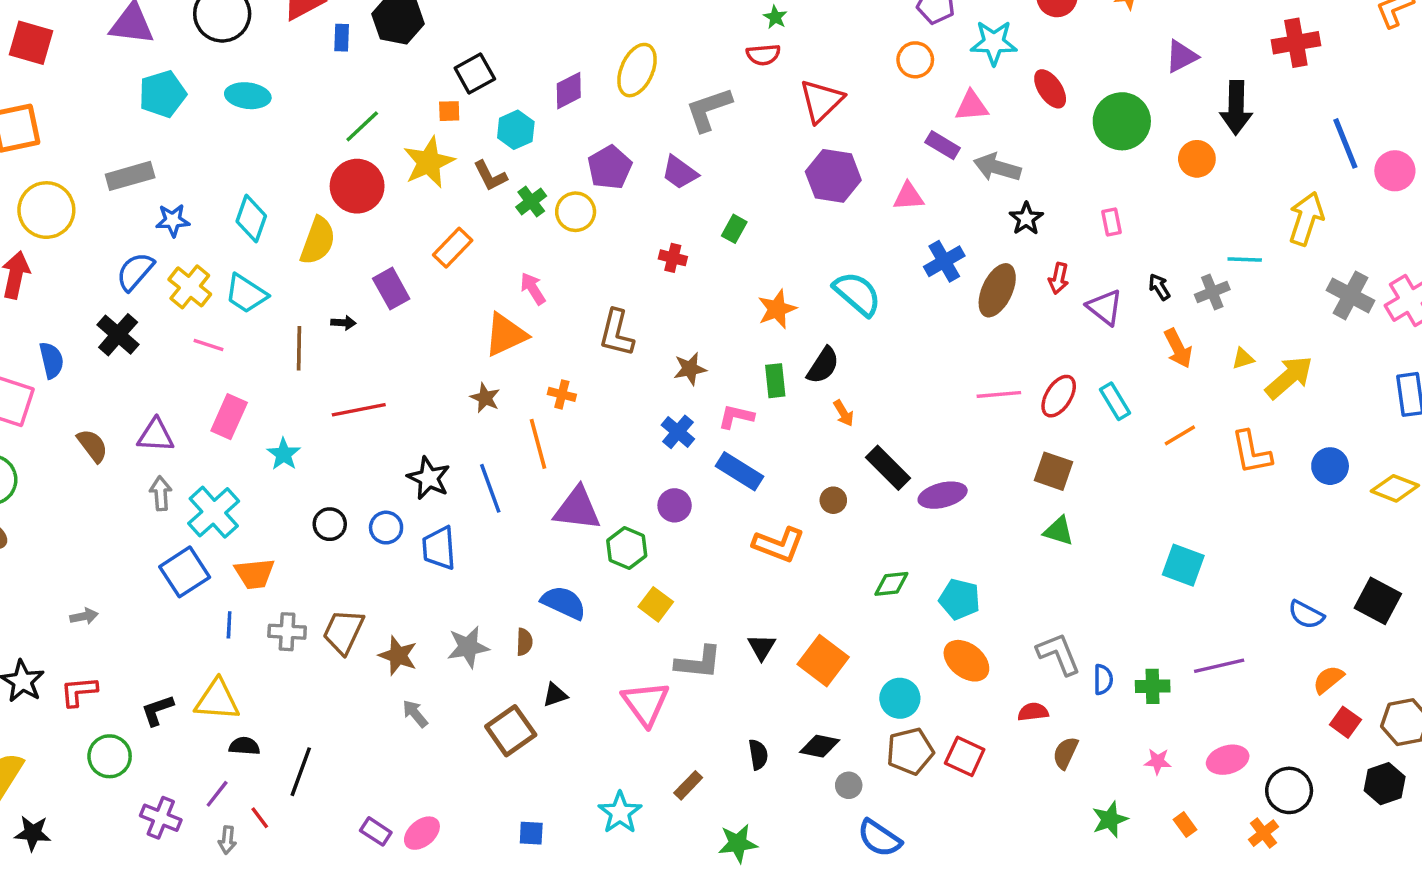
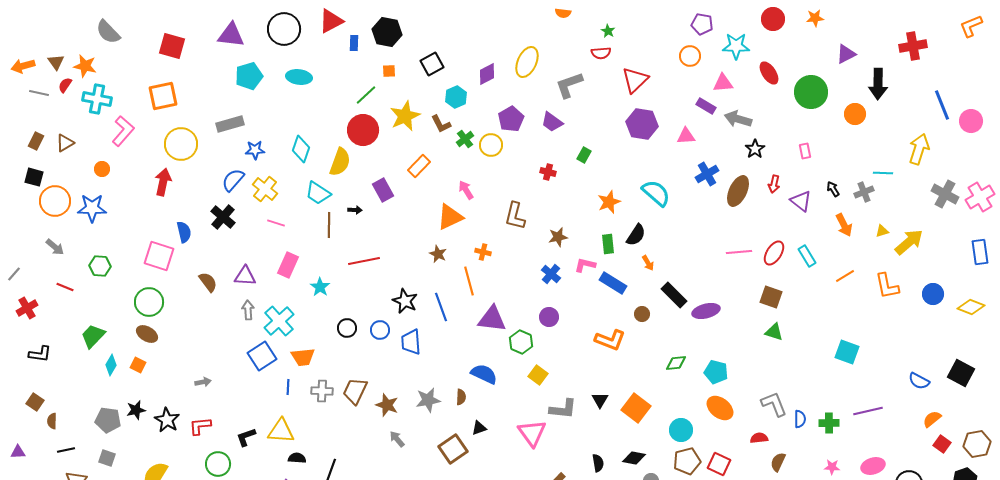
orange square: (449, 111) -> (389, 71), moved
cyan trapezoid: (246, 294) -> (318, 193), moved
blue rectangle: (739, 471) -> (613, 283), moved

